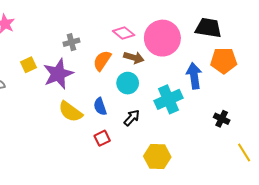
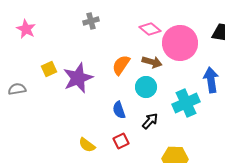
pink diamond: (124, 33) -> (150, 29), moved
gray cross: (71, 42) -> (91, 21), moved
yellow semicircle: (70, 112) -> (87, 145), moved, size x0.7

